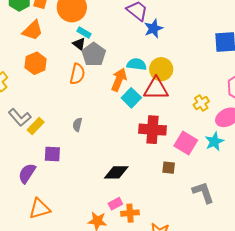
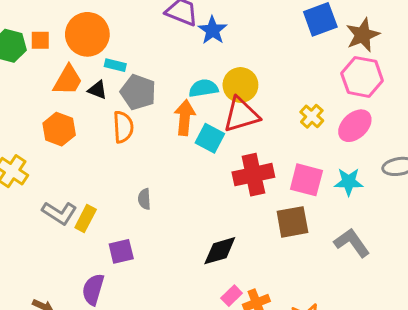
orange trapezoid: (33, 30) -> (68, 80), moved
black triangle: (79, 44) -> (97, 90), moved
cyan star: (214, 142) -> (349, 182), moved, turned -30
brown square: (169, 168) -> (292, 222), size x1.6

